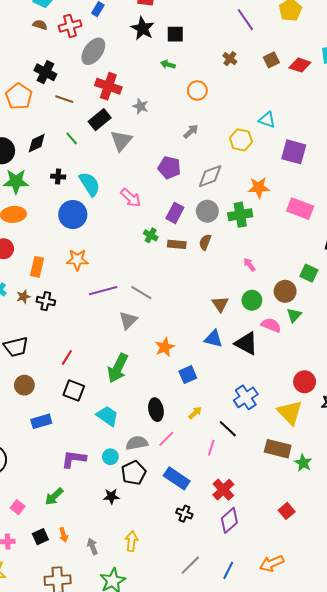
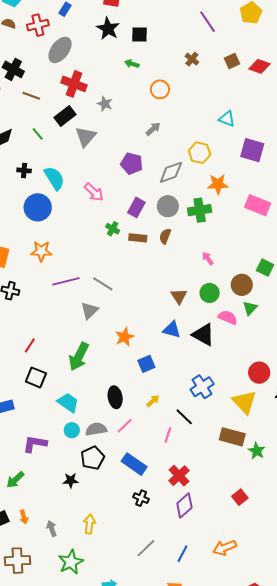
yellow hexagon: (241, 140) -> (200, 153), moved
cyan circle: (110, 457) -> (72, 430), moved

